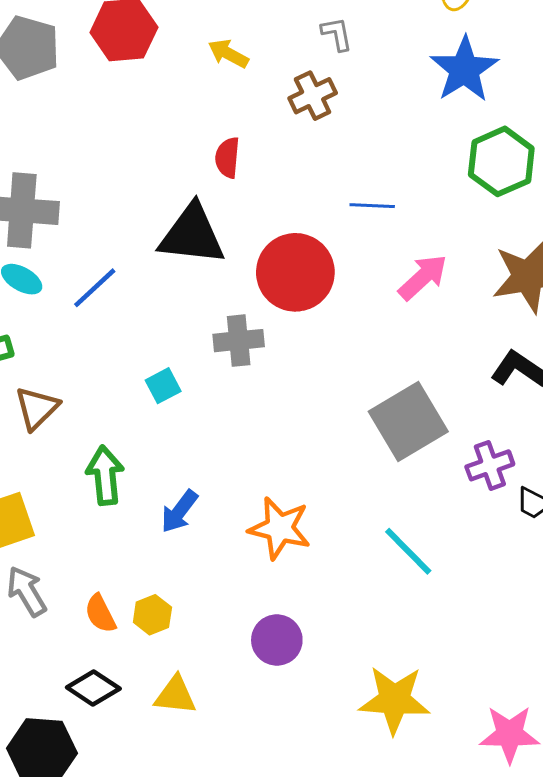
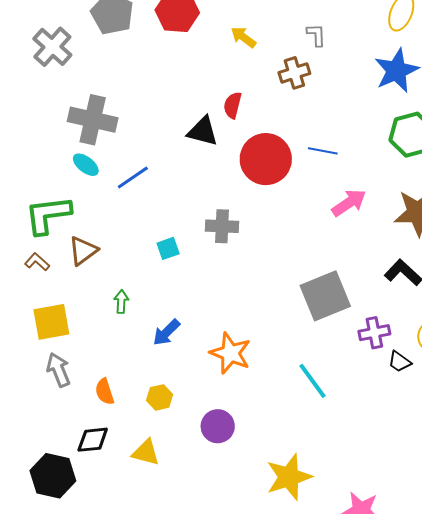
black triangle: (192, 235) -> (203, 131), moved, size x0.7
red circle: (295, 272) -> (266, 159), moved
green arrow: (105, 475) -> (121, 302), size x0.6
yellow hexagon: (152, 615) -> (160, 397), moved
black diamond: (93, 688) -> (93, 440), turned -48
yellow star: (394, 700) -> (289, 477), turned -30

